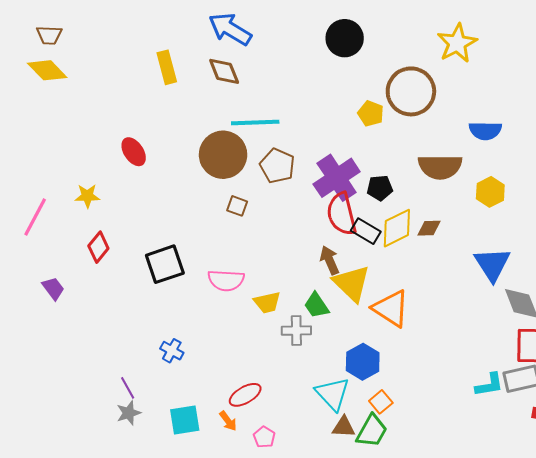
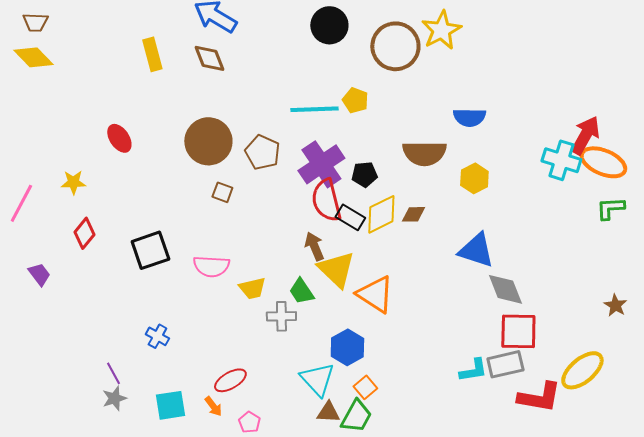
brown circle: (411, 91) -> (395, 46), moved
cyan line: (255, 123) -> (314, 109), moved
blue triangle: (492, 264) -> (476, 250), turned -39

